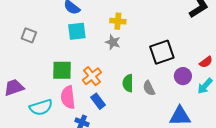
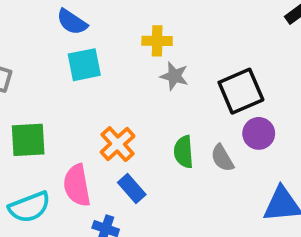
gray star: (113, 42) -> (174, 76), moved
green square: (62, 70) -> (28, 140), moved
purple circle: (183, 76) -> (259, 133), moved

